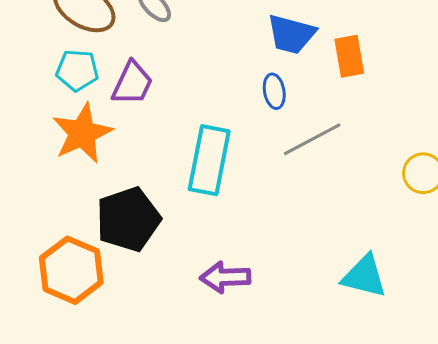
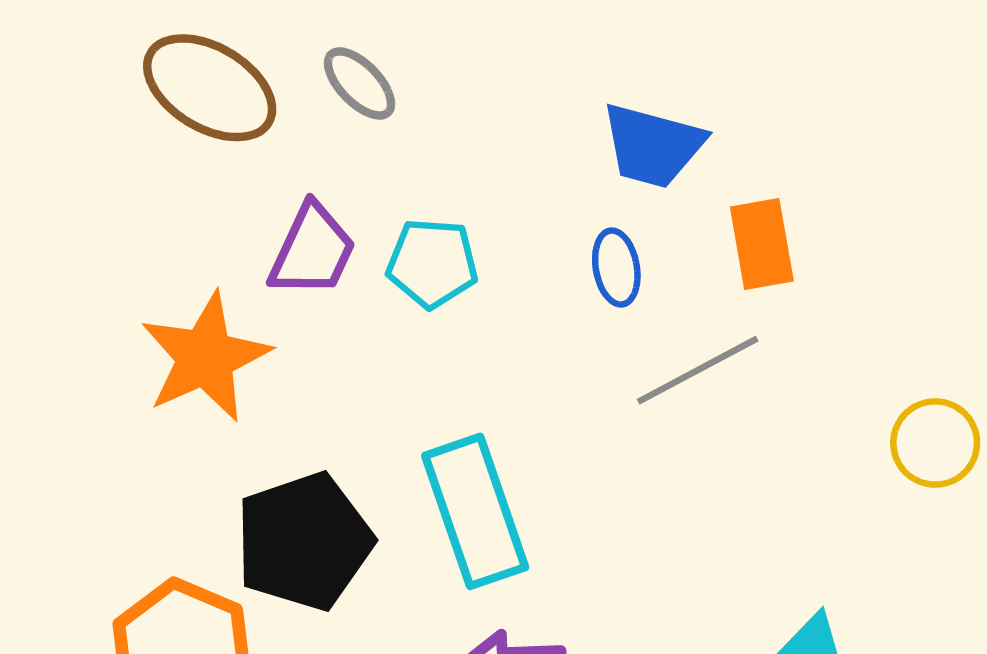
orange rectangle: (349, 56) -> (762, 244), moved
cyan pentagon: (77, 70) -> (432, 263), moved
cyan rectangle: (209, 160) -> (475, 511), moved, turned -30

